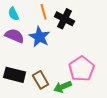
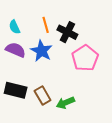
pink pentagon: (82, 69) -> (85, 58), moved

